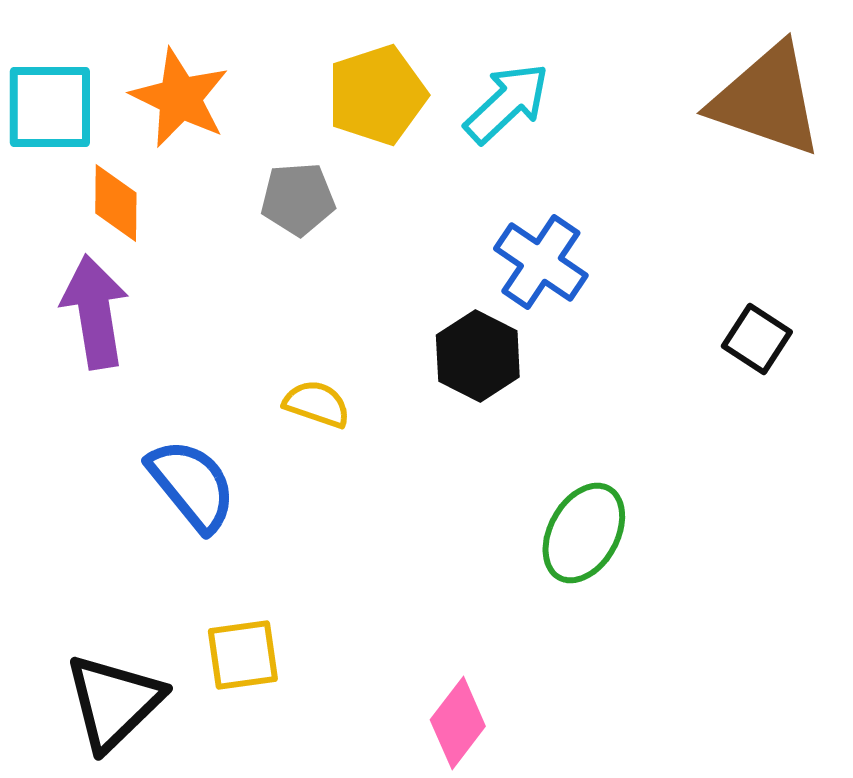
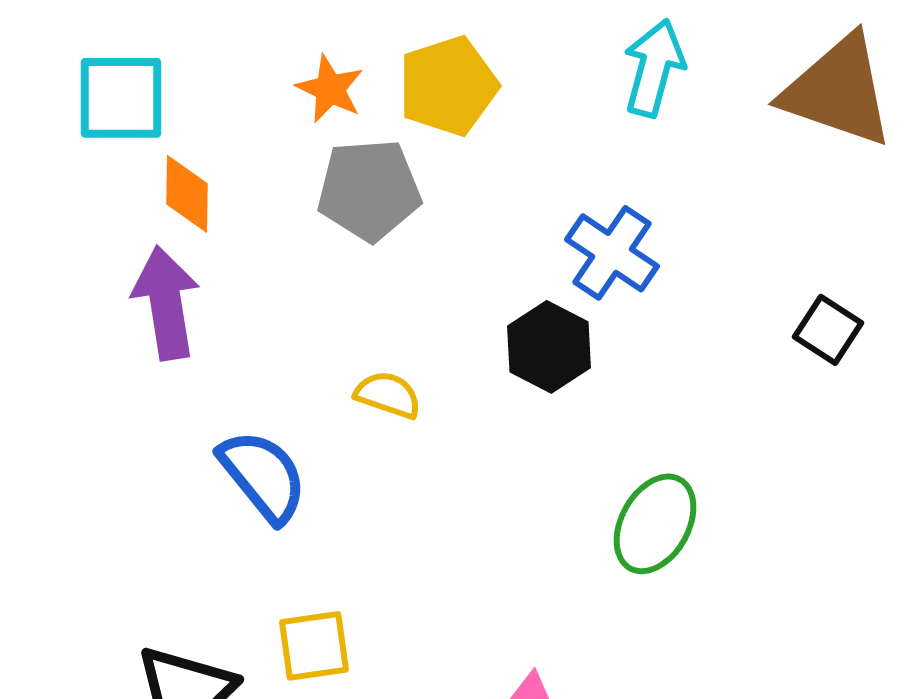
orange star: (180, 98) -> (330, 89), moved, size x0.7
cyan arrow: (507, 103) -> (654, 68), moved, turned -32
gray pentagon: (298, 199) -> (369, 190), size x1.4

